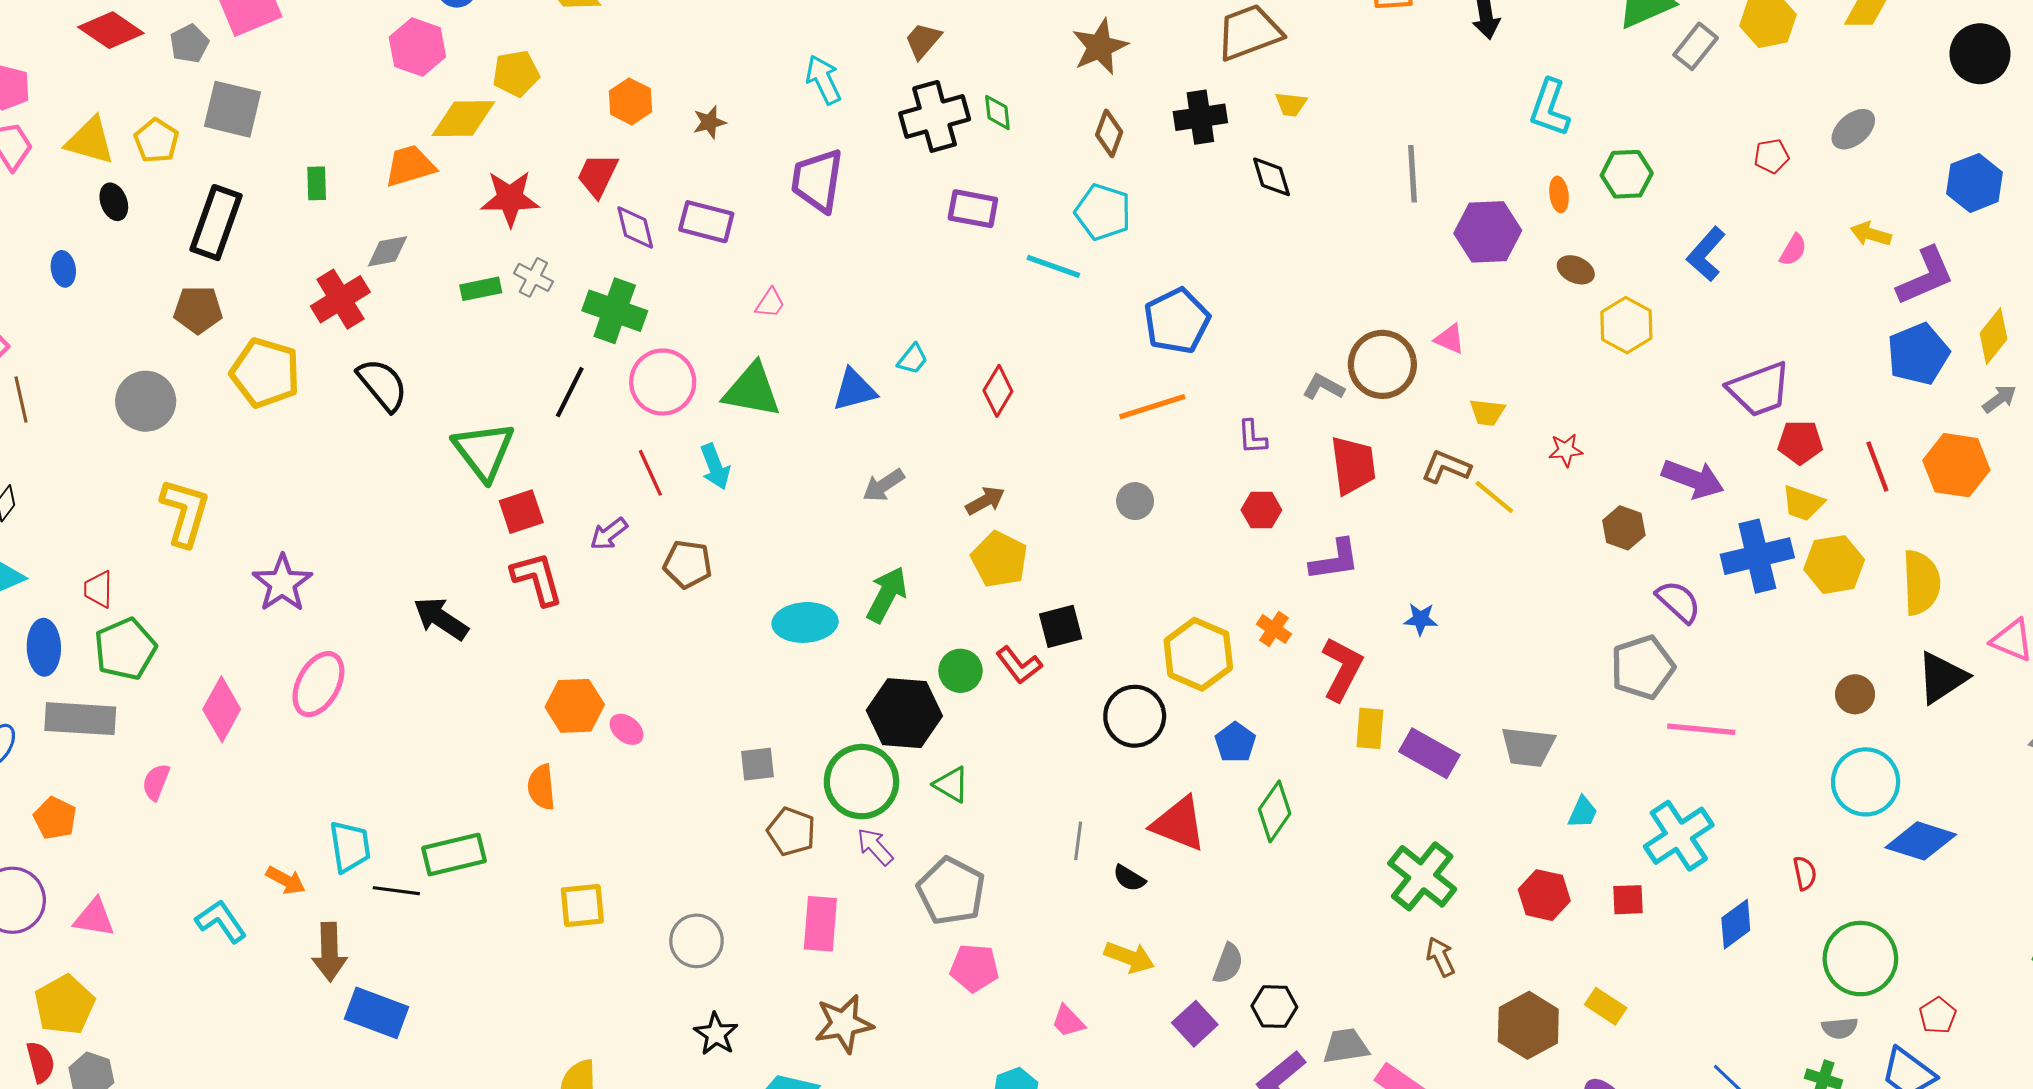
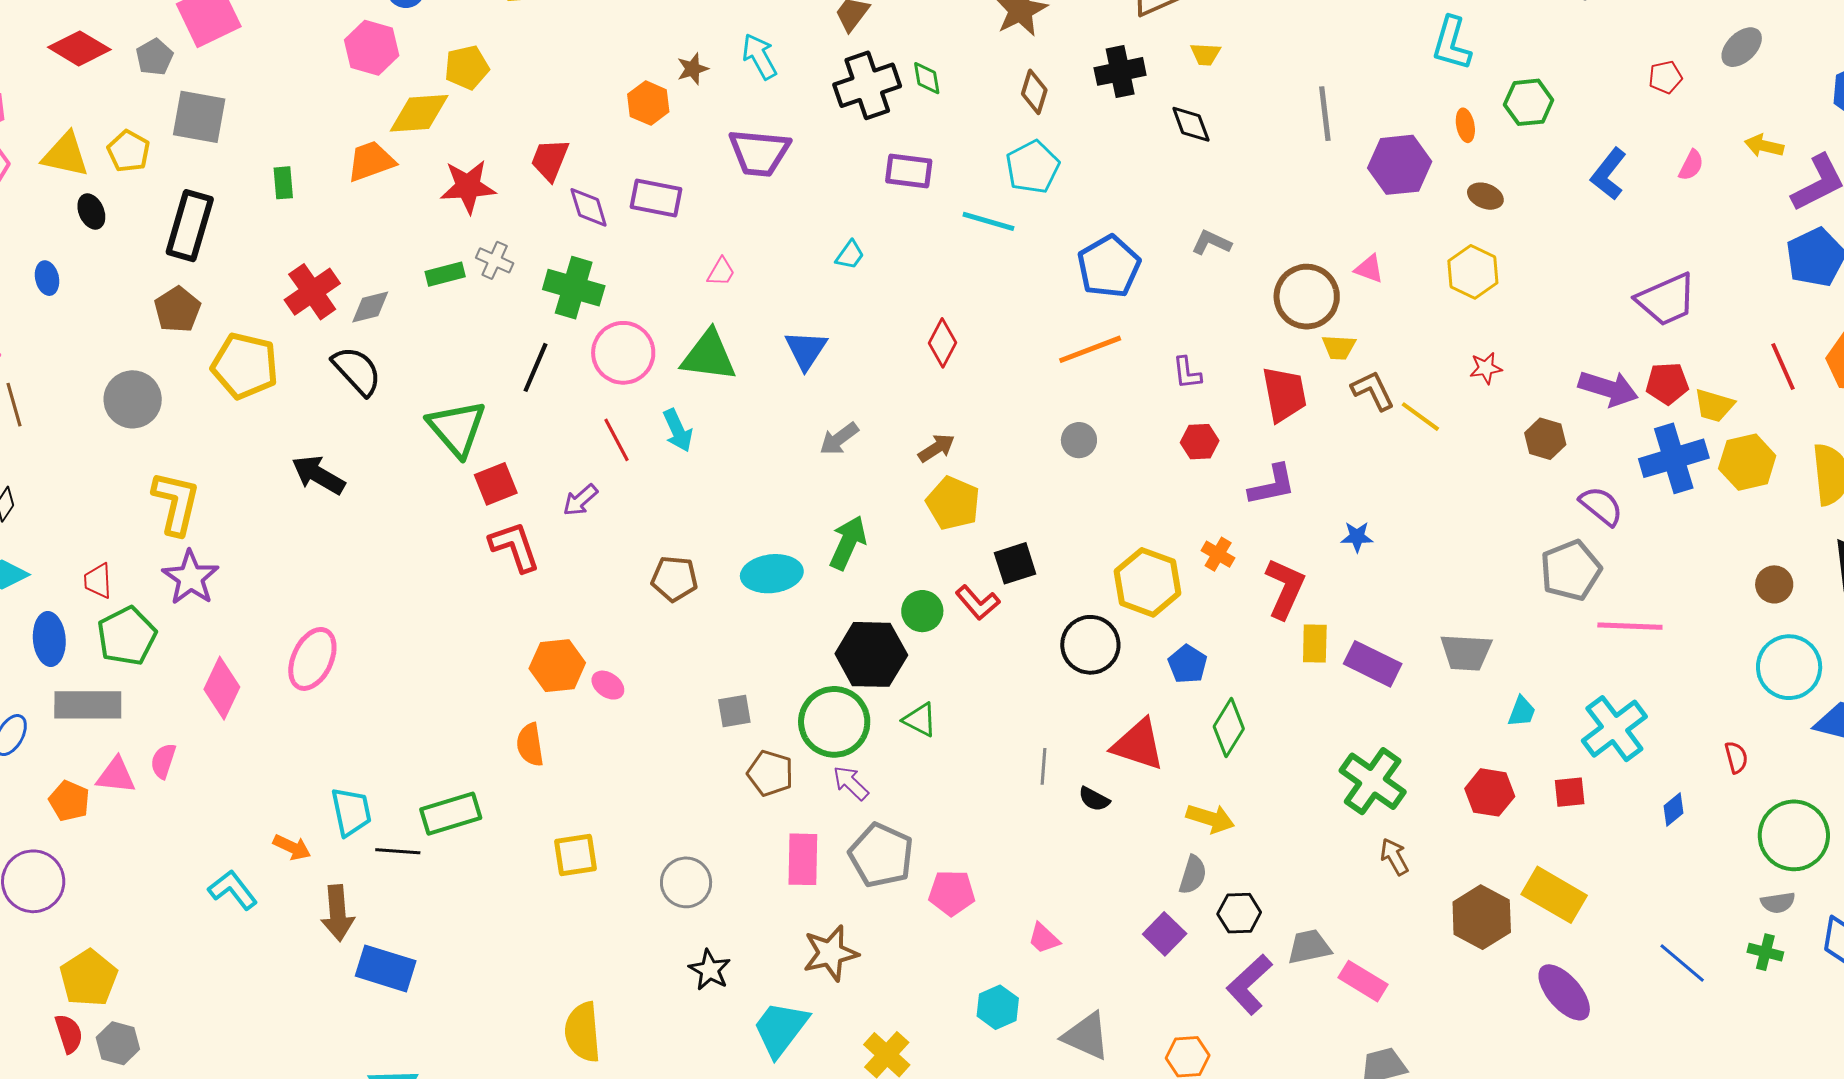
orange hexagon: (630, 101) -> (648, 103), moved
brown star: (709, 122) -> (693, 69), moved
purple trapezoid: (817, 180) -> (759, 153), turned -90
cyan pentagon: (1103, 212) -> (1033, 167), turned 30
gray diamond: (388, 251) -> (370, 307), moved
brown pentagon: (198, 310) -> (177, 310), turned -30
yellow hexagon: (1626, 325) -> (1473, 272), moved
cyan trapezoid: (913, 359) -> (850, 255), moved
gray L-shape: (1323, 387) -> (1211, 243), moved
blue triangle: (854, 390) -> (806, 350), turned -39
yellow trapezoid: (1487, 412) -> (1339, 347), moved
red pentagon: (1800, 442) -> (1667, 383), moved
brown L-shape: (1446, 467) -> (1373, 391), turned 45
brown pentagon: (688, 564) -> (674, 579), moved
purple star: (282, 583) -> (191, 578), moved
black arrow: (441, 619) -> (318, 475), moved
gray pentagon: (951, 891) -> (881, 855), moved
pink triangle: (94, 918) -> (116, 775), moved
blue diamond: (1736, 924) -> (1673, 810), size x0.7
yellow arrow: (1129, 957) -> (1210, 818), moved
yellow rectangle: (1606, 1006) -> (1554, 895), size x1.6

